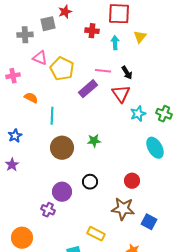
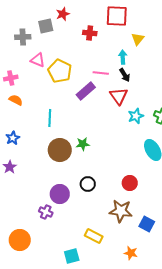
cyan arrow: (115, 43) -> (123, 57), moved
orange semicircle: (31, 98) -> (16, 100), moved
green star: (94, 141) -> (83, 144), moved

